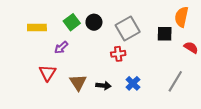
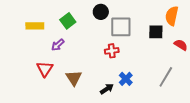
black circle: (94, 22) -> (101, 12), moved
gray square: (128, 28) -> (121, 27), turned 30
black arrow: (103, 85) -> (107, 89), moved, turned -40

